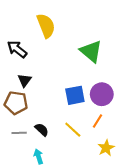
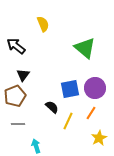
yellow semicircle: (46, 26) -> (43, 24), size x0.7
brown pentagon: (16, 103) -> (15, 96), turned -30
black semicircle: (42, 130) -> (52, 107), moved
yellow line: (73, 130) -> (68, 121), turned 72

